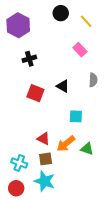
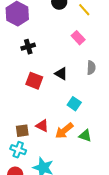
cyan square: (76, 116) -> (74, 104), turned 32
brown square: (46, 159) -> (22, 131), moved

